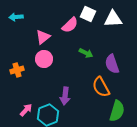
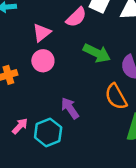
green arrow: (86, 53) -> (97, 53), size x1.5
purple arrow: (65, 96) -> (70, 108), turned 138

